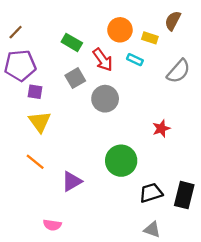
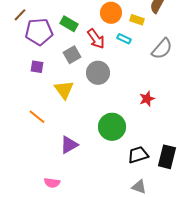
purple pentagon: (20, 65) -> (39, 32), moved
yellow triangle: (40, 122) -> (64, 90), moved
orange line: (35, 162) -> (37, 117), moved

